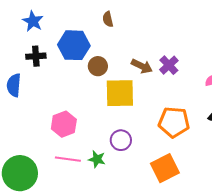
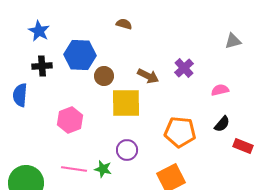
brown semicircle: (108, 19) -> (124, 24), moved, turned 119
purple cross: (169, 65) -> (184, 68), moved
pink hexagon: (64, 124) -> (70, 120), moved

